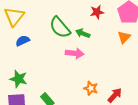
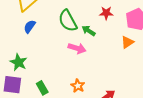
blue semicircle: (23, 41) -> (30, 26), turned -40
orange star: (91, 88) -> (78, 86), moved

